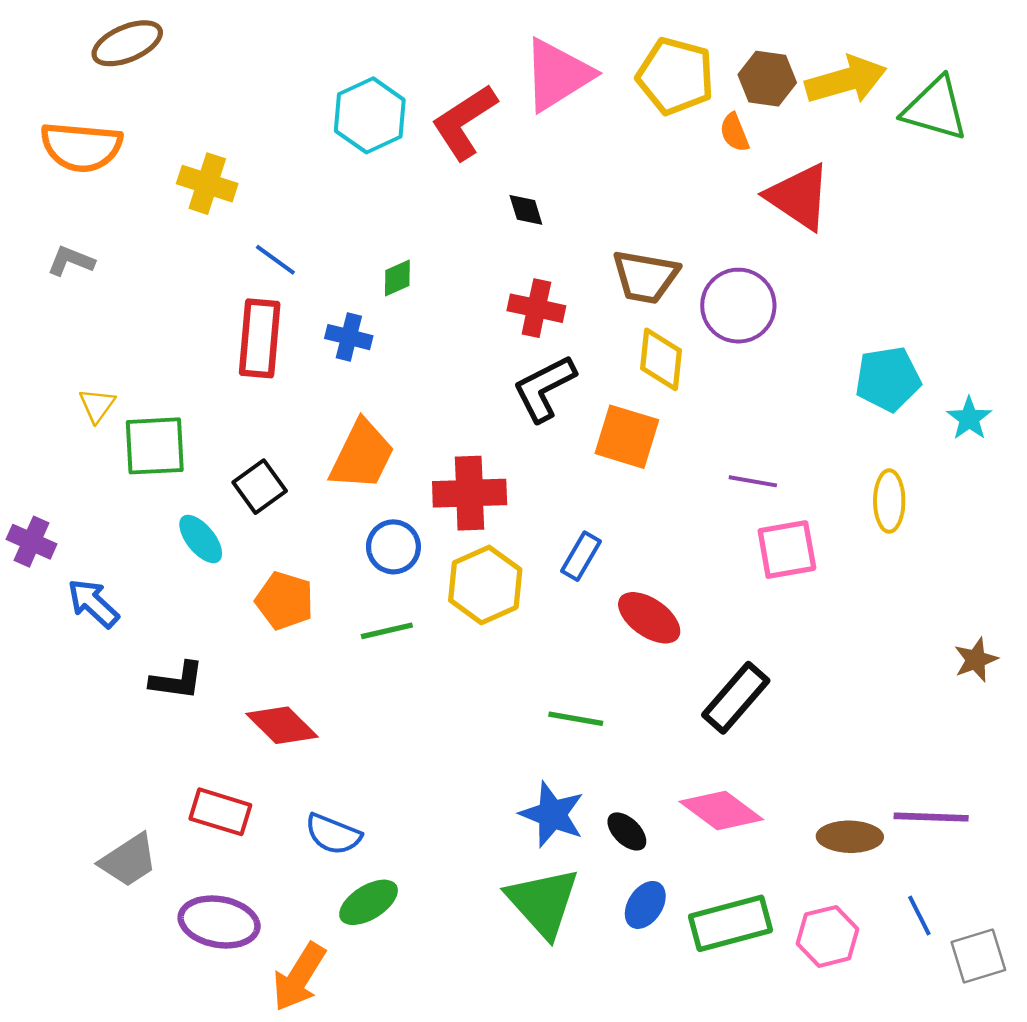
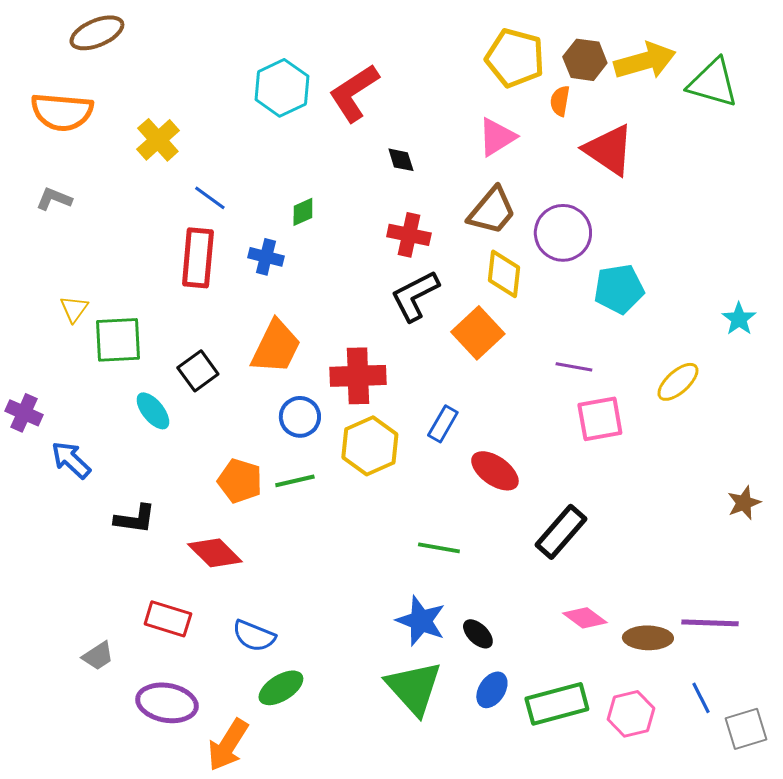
pink triangle: (557, 75) -> (497, 137), moved, size x0.7
orange semicircle: (734, 132) -> (560, 101), turned 32
yellow cross: (207, 184) -> (158, 140), turned 30
brown trapezoid: (645, 277) -> (492, 211), turned -60
cyan pentagon: (888, 379) -> (619, 289), moved
orange square: (627, 437) -> (478, 333), turned 30
yellow ellipse: (889, 501) -> (678, 382), turned 48
orange pentagon: (285, 601) -> (240, 481), moved
pink diamond: (721, 811) -> (585, 618), moved, size x0.7
gray trapezoid: (129, 860) -> (98, 656), size x0.7

